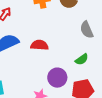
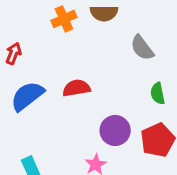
green semicircle: (82, 59) -> (158, 93), moved, turned 128

